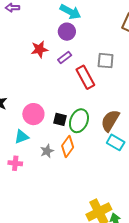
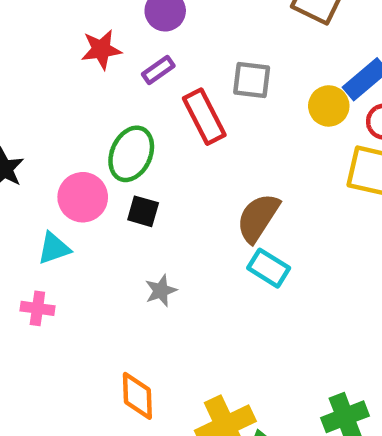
green ellipse: (79, 121) -> (131, 154), moved
orange diamond: (68, 147) -> (137, 396), moved, turned -40
gray star: (47, 151) -> (161, 291), moved

